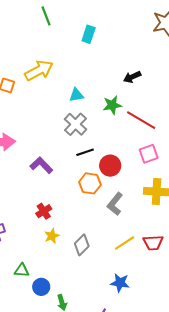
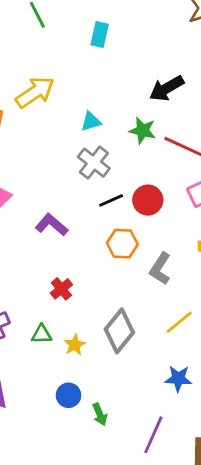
black arrow: (132, 77) -> (167, 88), size x1.4
green star: (112, 105) -> (143, 131), turned 30
red circle: (110, 166) -> (148, 200), moved
yellow star: (52, 236) -> (75, 345), moved
gray diamond: (82, 245) -> (119, 331), size x1.4
green triangle: (22, 270) -> (42, 334), moved

